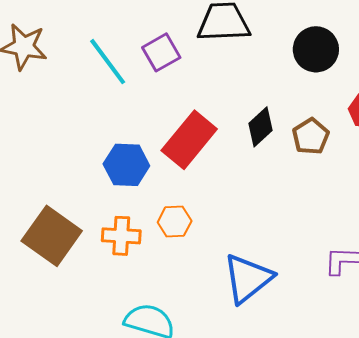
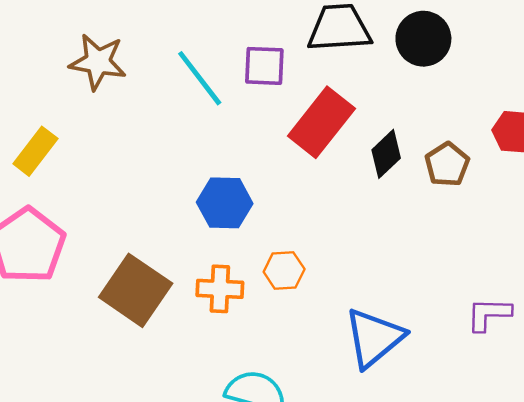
black circle: (316, 49) -> (423, 39), moved
purple square: (161, 52) -> (264, 66), turned 33
red rectangle: (189, 140) -> (321, 122), moved

